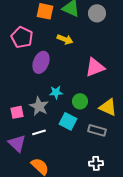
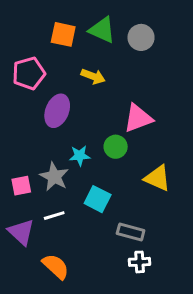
pink pentagon: (22, 37) -> (29, 73), turned 30
green circle: (80, 101) -> (116, 147), moved
gray rectangle: (97, 130) -> (131, 232), moved

